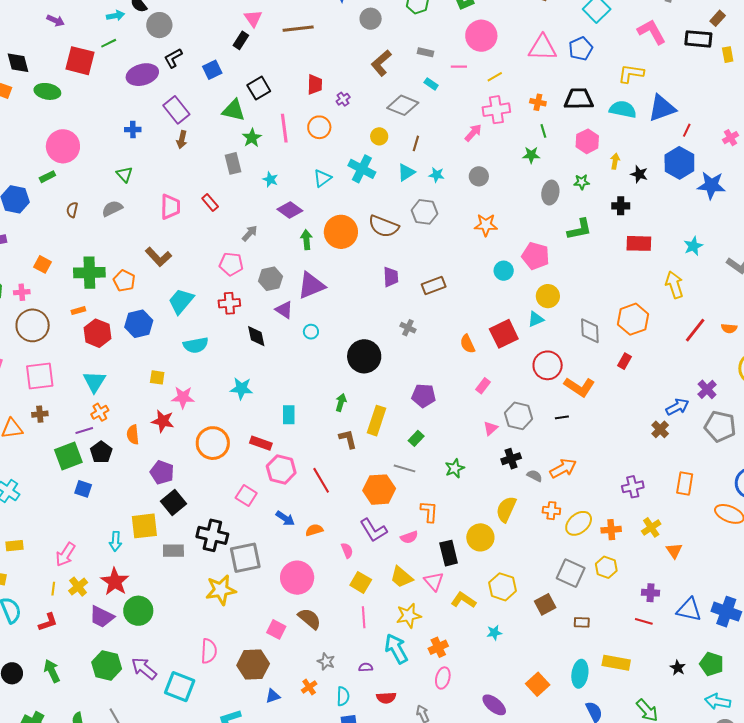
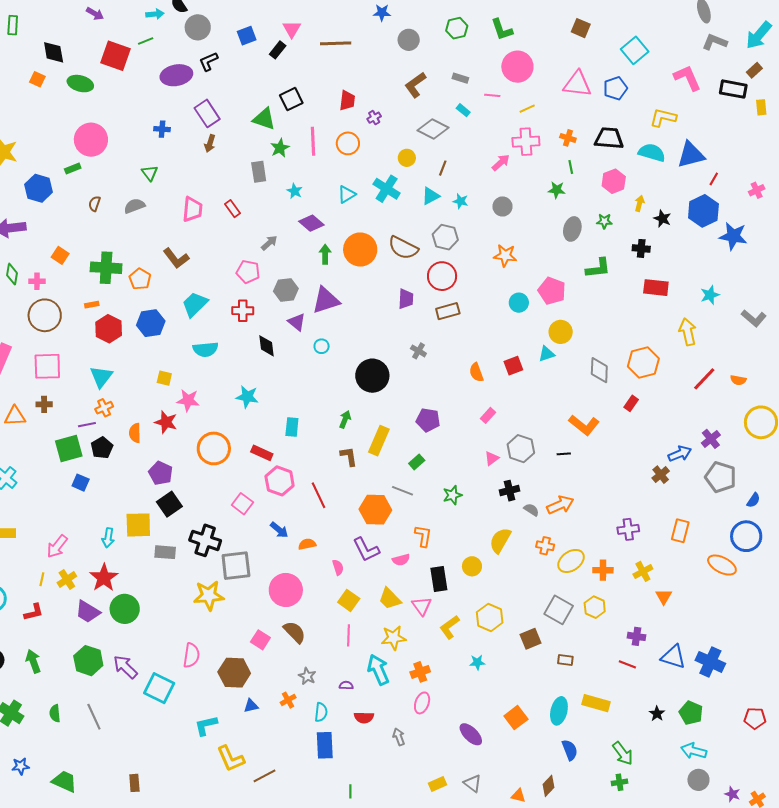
blue square: (212, 70) -> (247, 36), moved
red square: (504, 334) -> (513, 366), size x0.7
red circle: (548, 365) -> (442, 276), moved
yellow circle: (480, 537) -> (472, 566), size x0.7
yellow L-shape: (463, 600) -> (450, 627), turned -75

